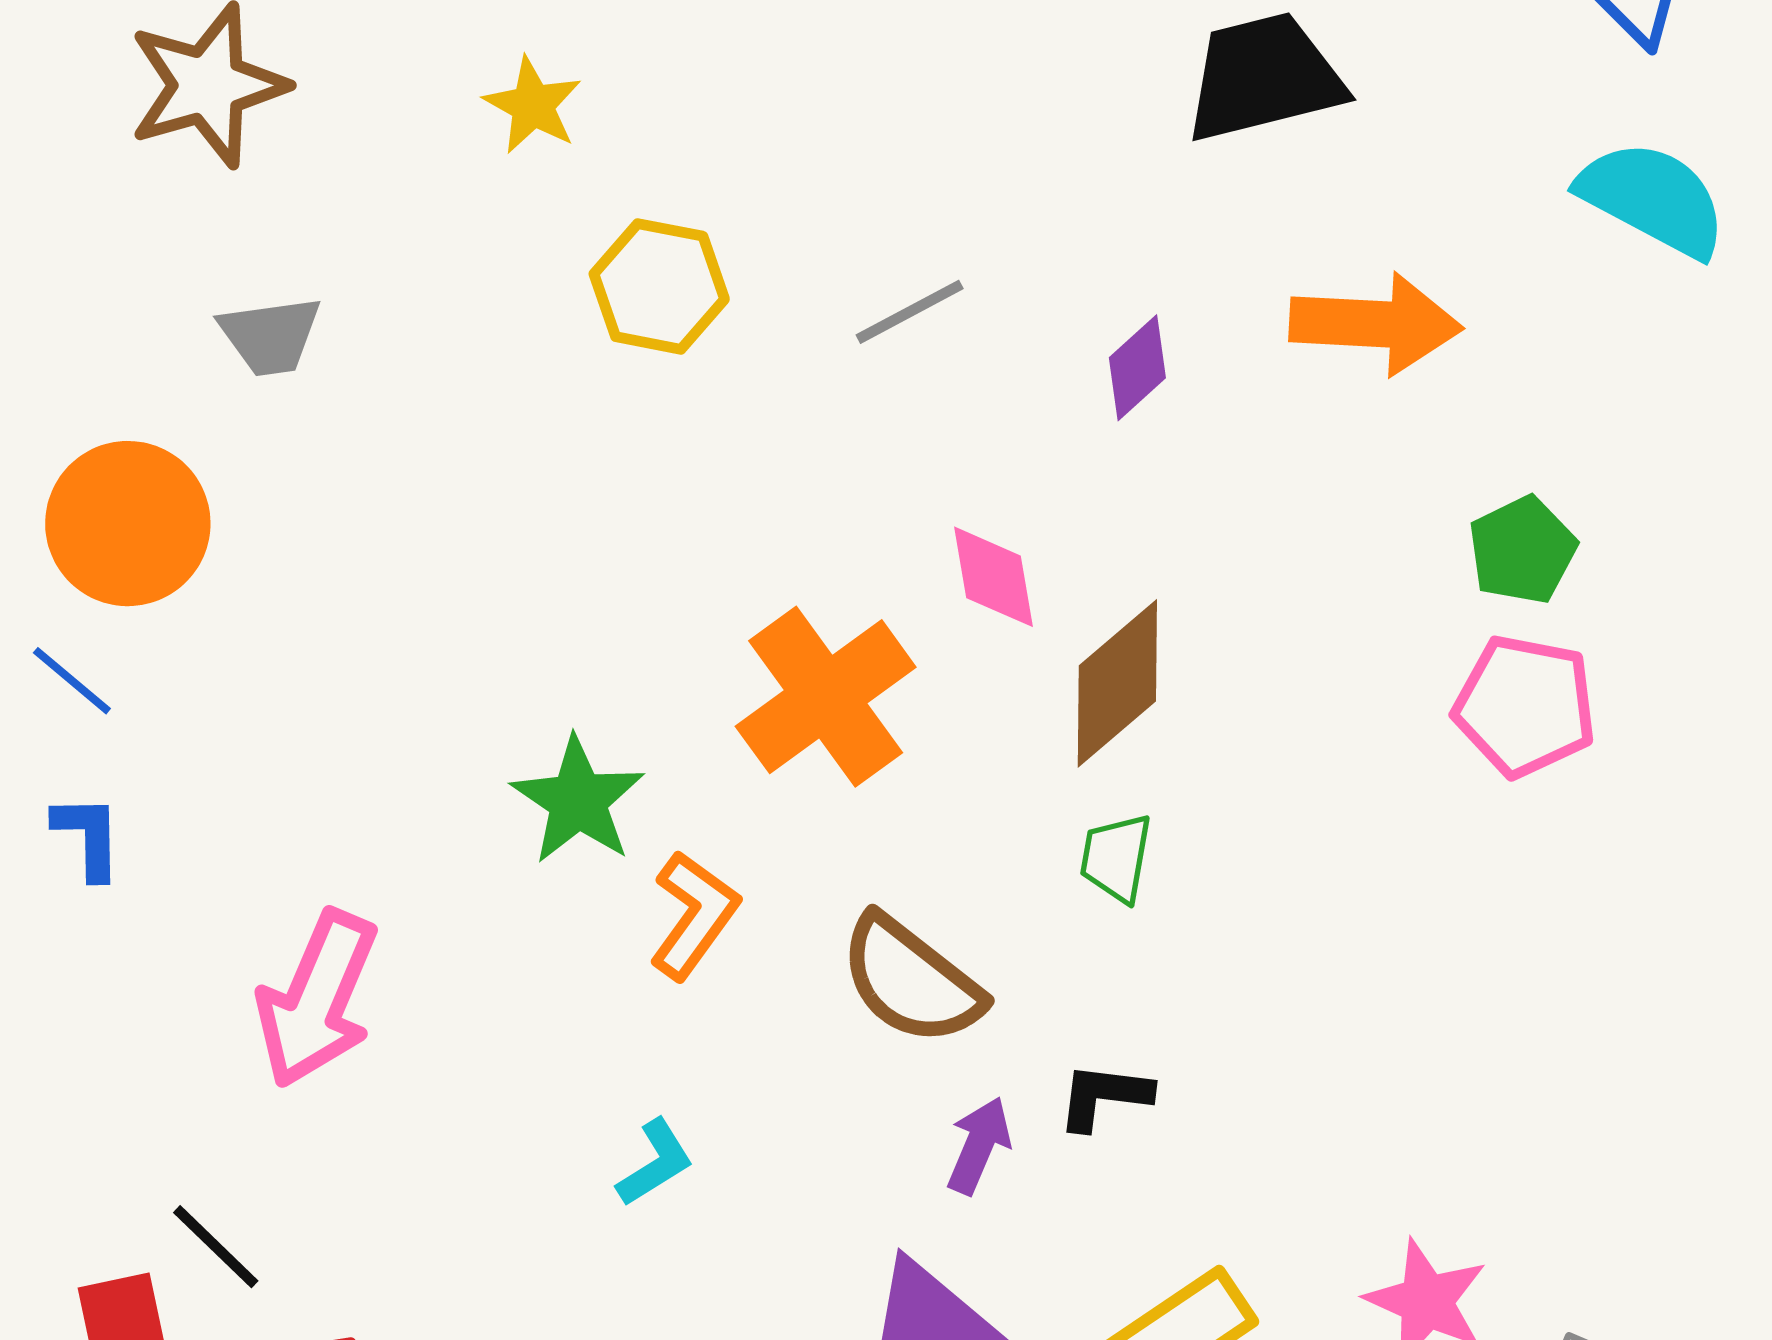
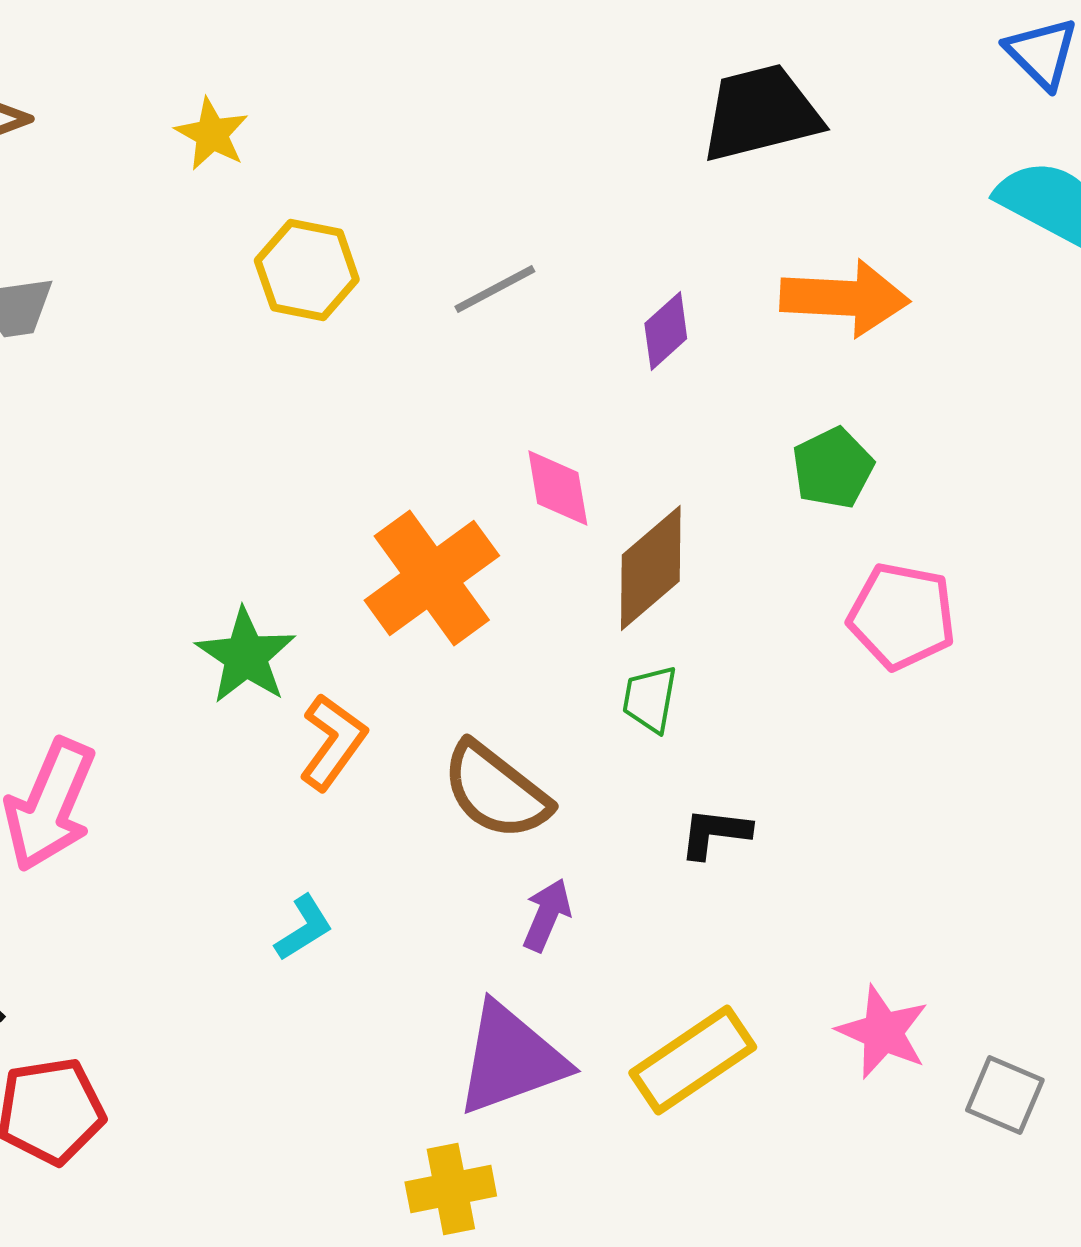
green pentagon: (1522, 550) -> (833, 468), moved
pink pentagon: (1525, 706) -> (902, 616), moved
black L-shape: (1104, 1096) -> (715, 833), moved

